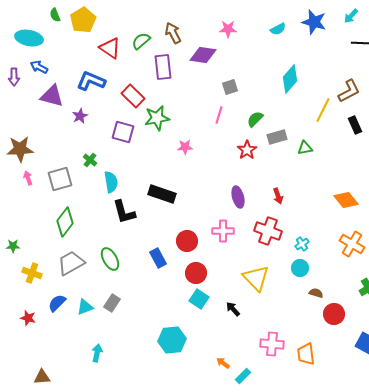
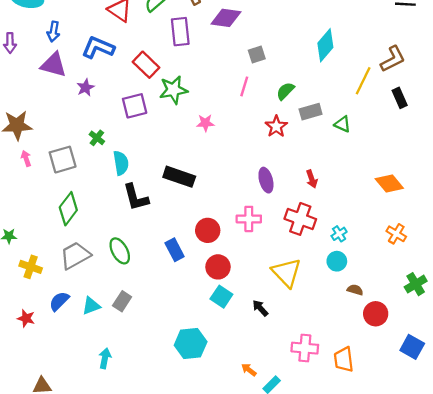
blue arrow: (39, 67) -> (53, 32), moved, turned -108
purple square: (123, 132) -> (135, 106), turned -30
green triangle: (305, 148) -> (343, 124), turned 35
orange cross: (352, 244) -> (396, 234), size x0.7

